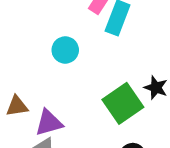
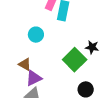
brown triangle: (17, 106) -> (25, 64), moved, turned 48

